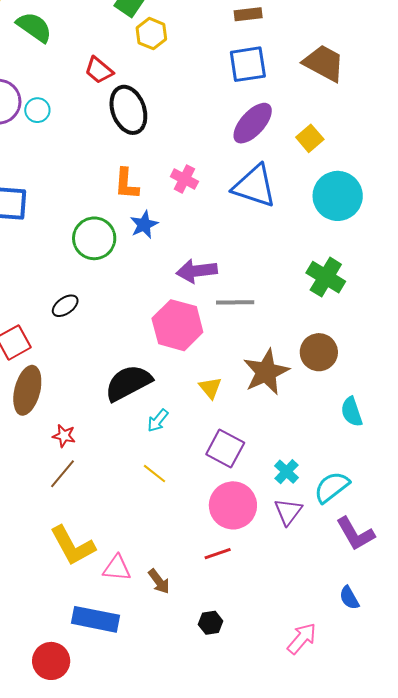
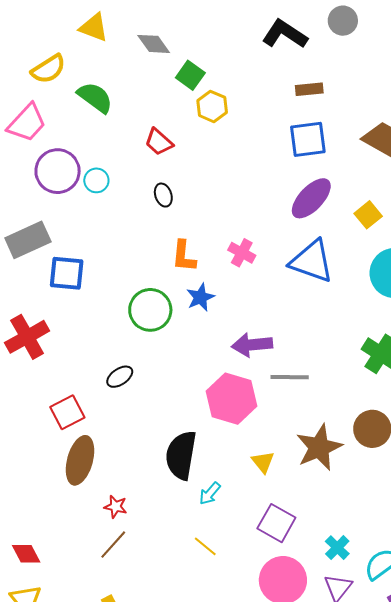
black ellipse: (128, 110) -> (163, 195), moved, size x0.5
black semicircle: (128, 383) -> (181, 455), turned -54

